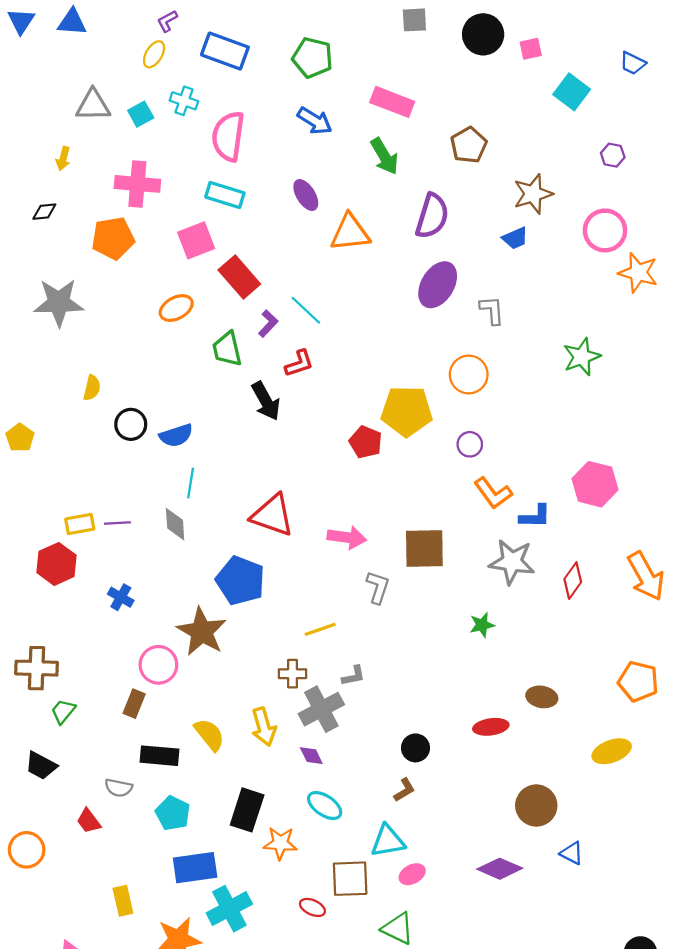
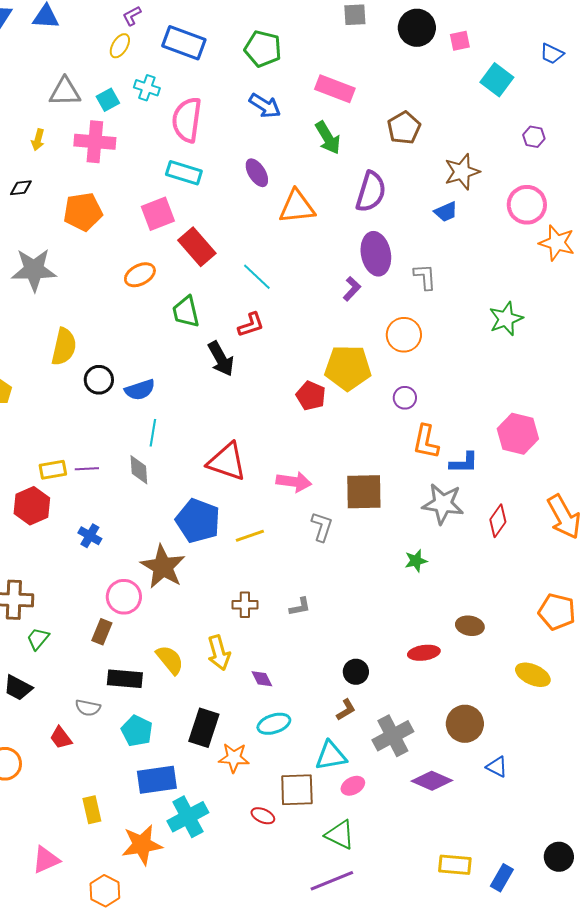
pink cross: (137, 184) -> (95, 142), moved
purple ellipse: (438, 285) -> (376, 254), turned -42
purple L-shape: (268, 324) -> (352, 289), moved
yellow semicircle: (92, 388) -> (64, 347), size x1.6
orange L-shape: (493, 493) -> (426, 442), turned 48
yellow line: (320, 629) -> (250, 536), moved
gray cross: (321, 709) -> (393, 736), moved
yellow ellipse: (612, 751) -> (533, 675), turned 44
cyan ellipse: (325, 806) -> (274, 724), turned -52

